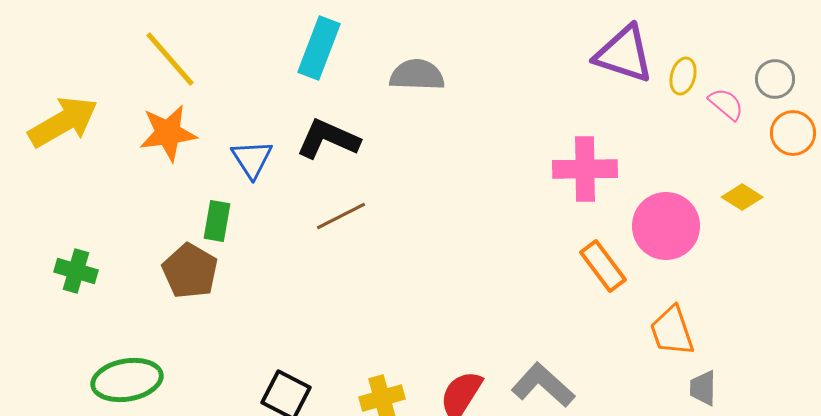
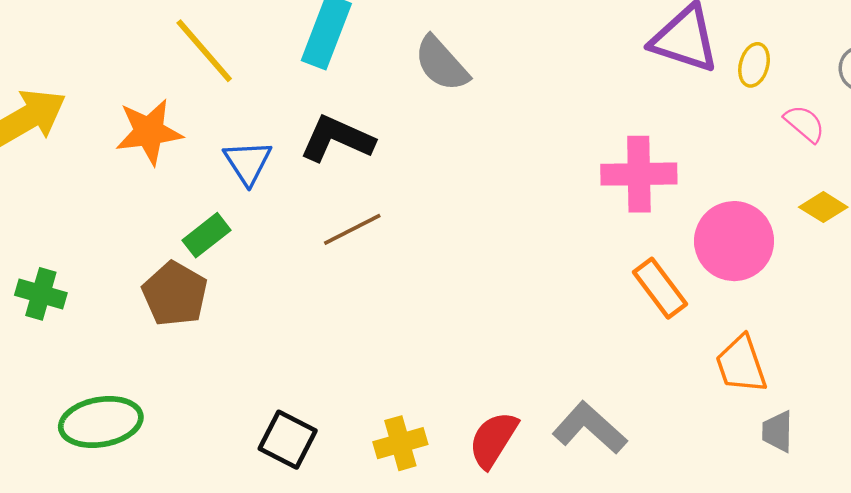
yellow line: (170, 59) -> (204, 51), moved
gray semicircle: (417, 75) -> (442, 64), turned -134
pink semicircle: (726, 104) -> (805, 124), moved
green rectangle: (217, 221) -> (207, 235), turned 42

